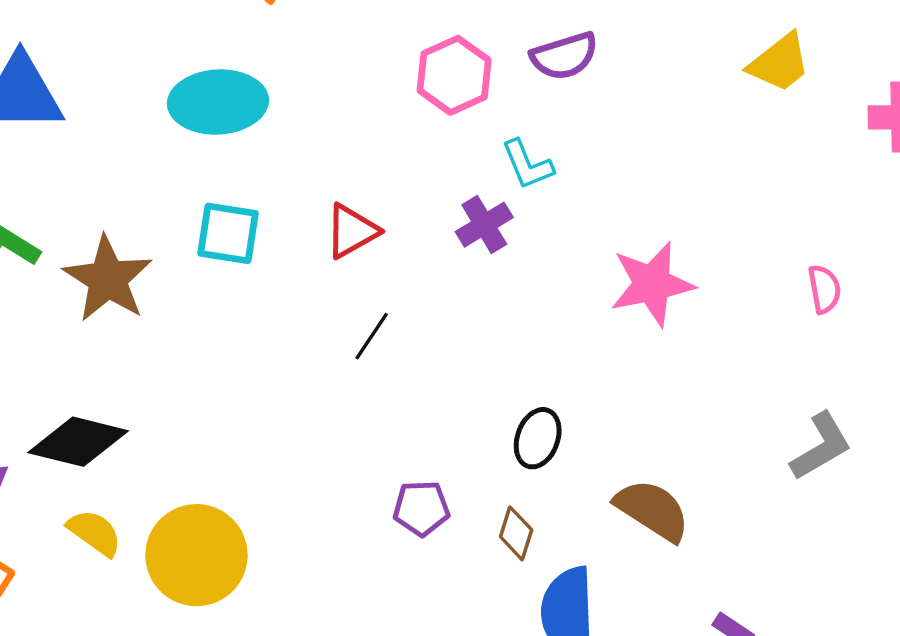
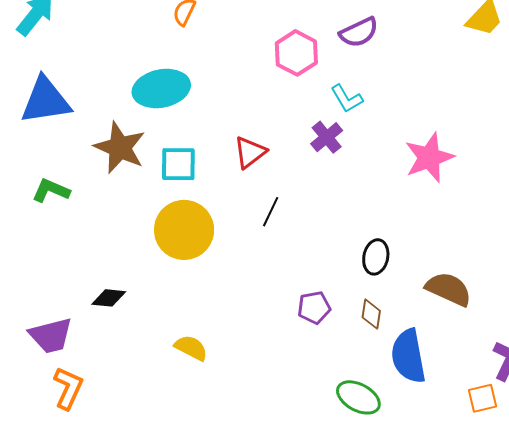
brown star: (108, 279) -> (120, 148), moved
black diamond: (78, 442) -> (109, 298), size x0.6
yellow semicircle: (95, 533) -> (191, 348), moved
yellow circle: (196, 555) -> (184, 230), moved

